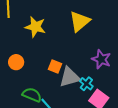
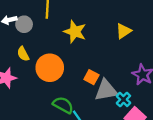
yellow triangle: (80, 21) -> (124, 31), size x0.7
orange circle: (16, 62) -> (50, 68), size x1.6

